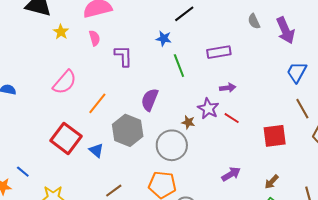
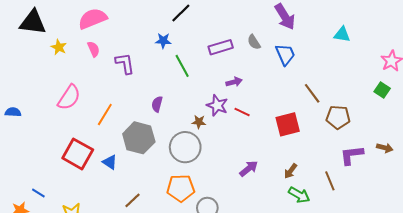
gray semicircle: (254, 21) -> (254, 42), moved
blue trapezoid: (297, 72) -> (285, 54), moved, turned 135
purple semicircle: (150, 100) -> (157, 104), size x0.7

